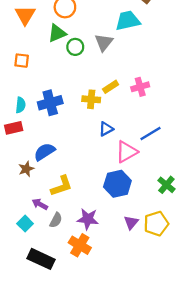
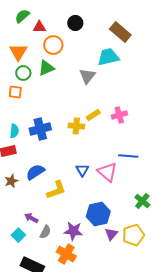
green circle: (75, 47) -> (23, 73), moved
blue triangle: (106, 129) -> (82, 170), moved, turned -32
blue line: (150, 134) -> (128, 156), turned 36
pink triangle: (127, 152) -> (107, 172), turned -50
brown star: (26, 169) -> (11, 181), moved
blue hexagon: (117, 184) -> (98, 214), moved
yellow L-shape: (62, 186) -> (56, 190), moved

